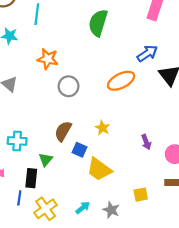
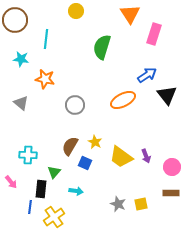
orange star: (48, 59) -> (45, 79), moved
yellow star: (102, 128) -> (95, 142), moved
yellow trapezoid: (99, 169) -> (121, 157), moved
cyan arrow: (83, 208) -> (76, 191), moved, turned 48
gray star: (111, 210) -> (118, 204), moved

